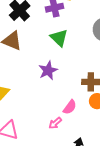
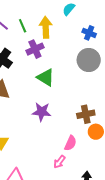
purple star: (48, 70) -> (42, 112), turned -30

